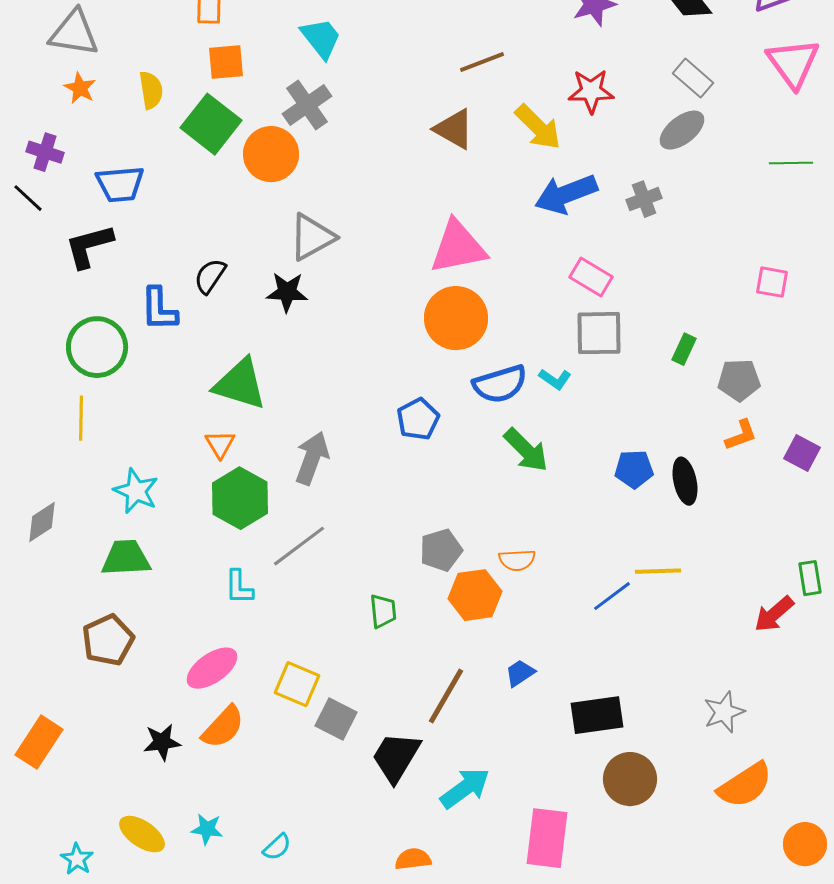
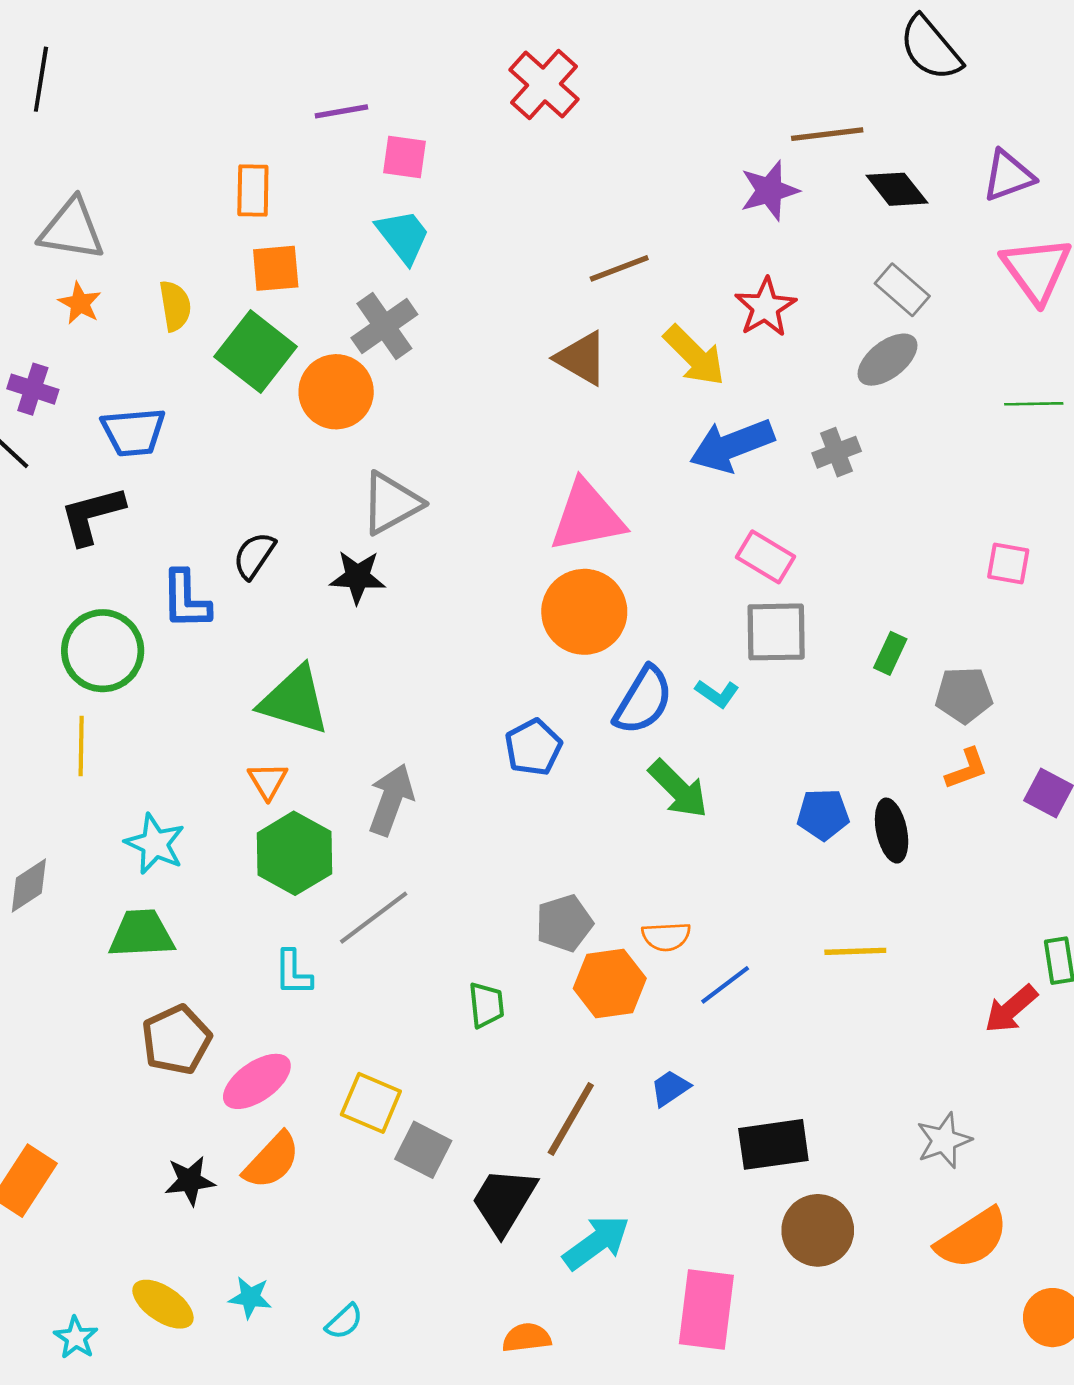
red star: (591, 91) -> (765, 307), turned -30
blue semicircle: (500, 384) -> (643, 700), turned -42
blue line: (612, 596) -> (725, 985), moved
brown pentagon: (108, 640) -> (176, 1040), moved

